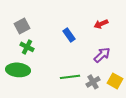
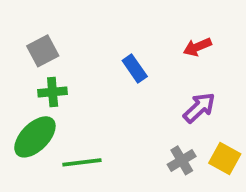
green cross: (27, 47) -> (53, 92), turned -32
green ellipse: (18, 70) -> (35, 137), turned -50
green line: (70, 77) -> (82, 162), moved

